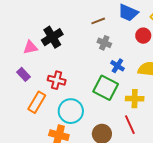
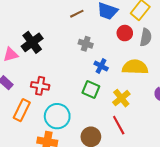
brown line: (98, 21) -> (77, 14), moved
green square: (106, 88) -> (91, 90), size x0.7
yellow cross: (135, 99) -> (121, 98), turned -36

